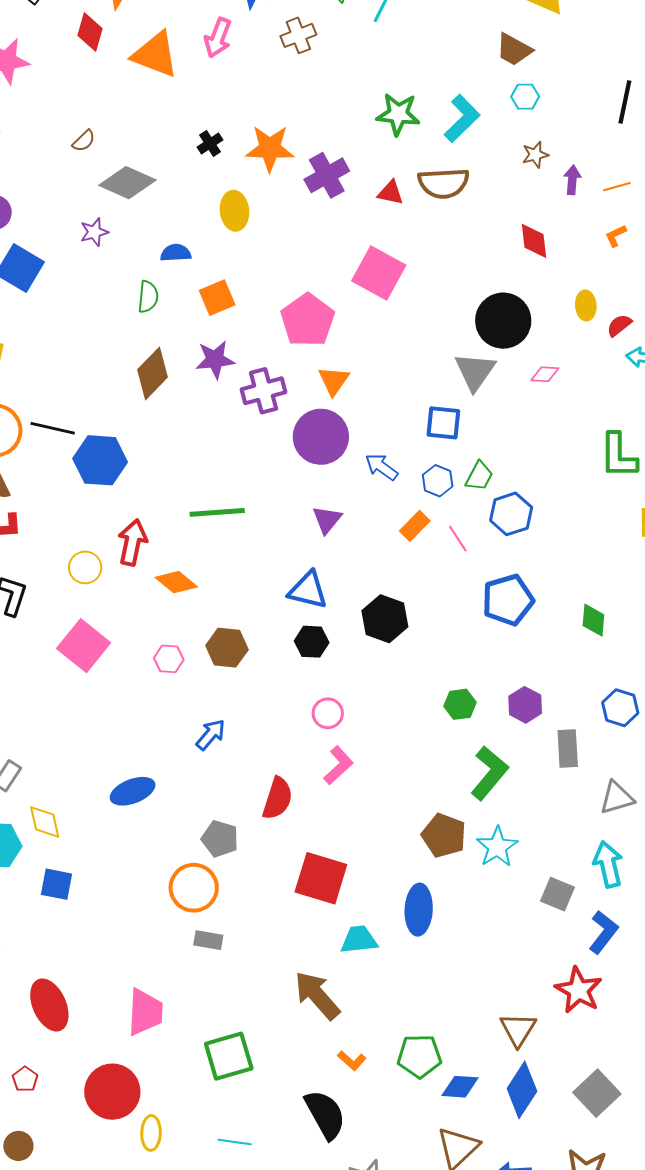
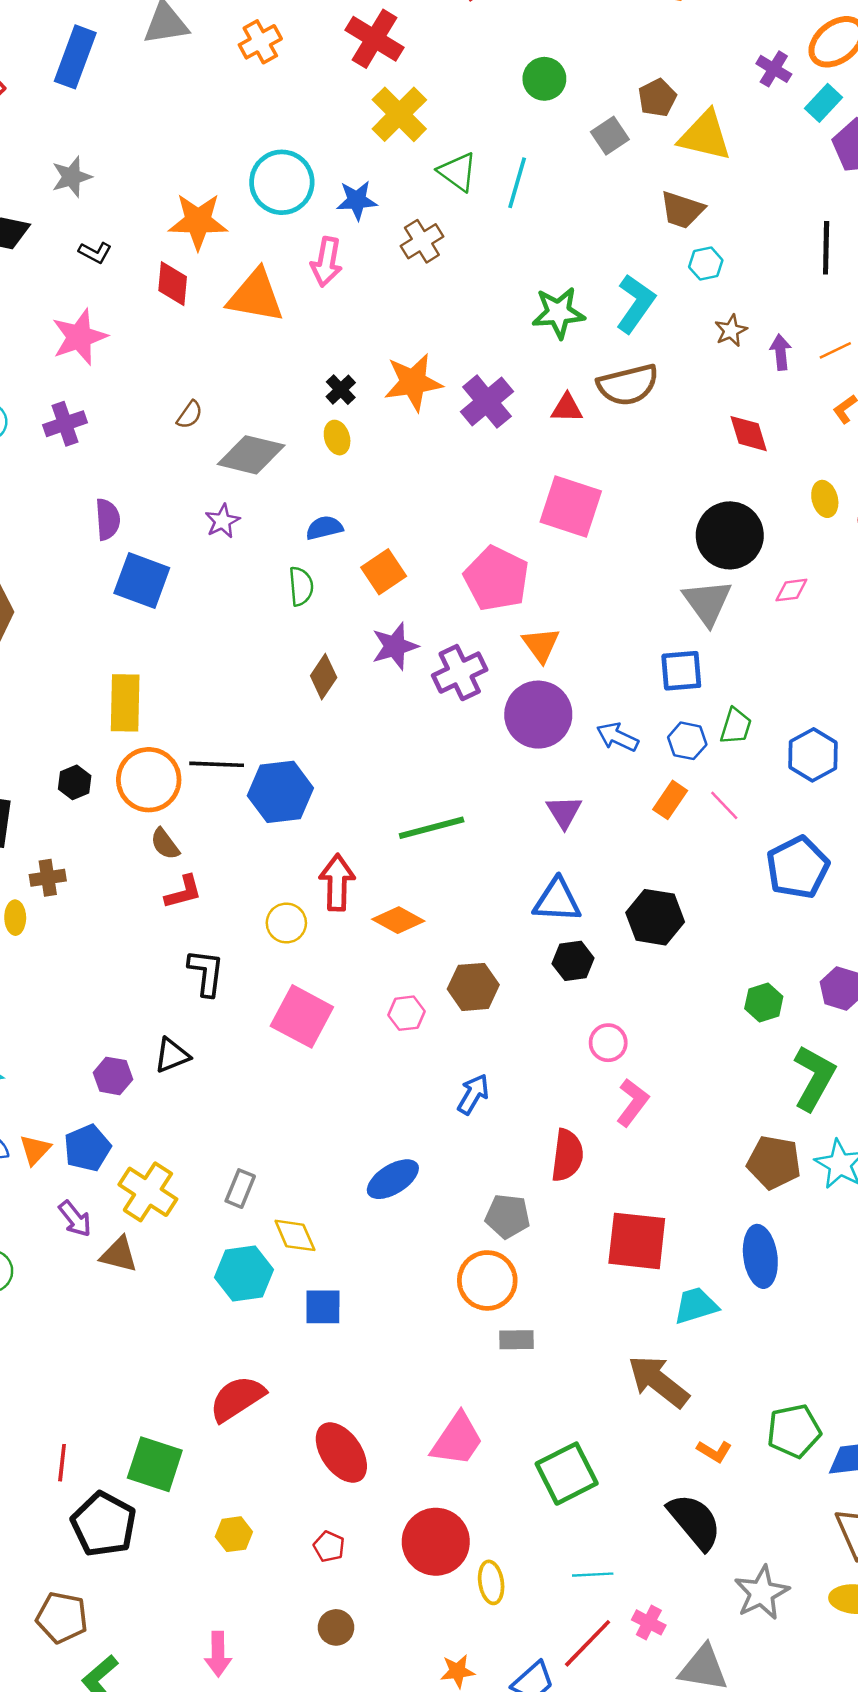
yellow ellipse: (234, 211) -> (337, 438), moved, size x0.7
brown diamond: (153, 373) -> (324, 677), size x0.7
blue hexagon: (511, 514) -> (813, 755), moved
pink trapezoid: (145, 1012) -> (457, 1440), turned 42

